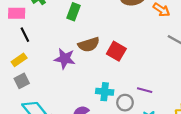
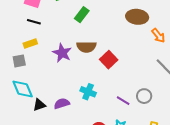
black line: (25, 35) -> (34, 22), turned -64
yellow rectangle: (19, 60) -> (30, 44), moved
gray circle: (125, 103) -> (144, 96), moved

